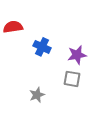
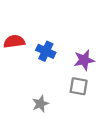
red semicircle: (13, 27) -> (14, 41), moved

